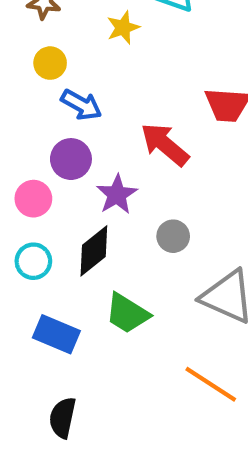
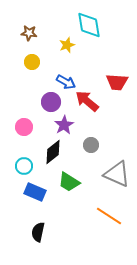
blue arrow: (81, 105) -> (66, 82), moved
purple circle: (71, 159) -> (51, 102), moved
cyan circle: (33, 261) -> (24, 166), moved

